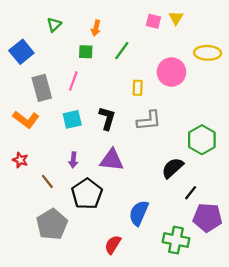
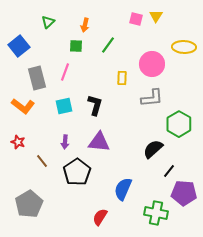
gray L-shape: (149, 121) -> (152, 98), moved
gray pentagon: (52, 224) -> (29, 204), moved

